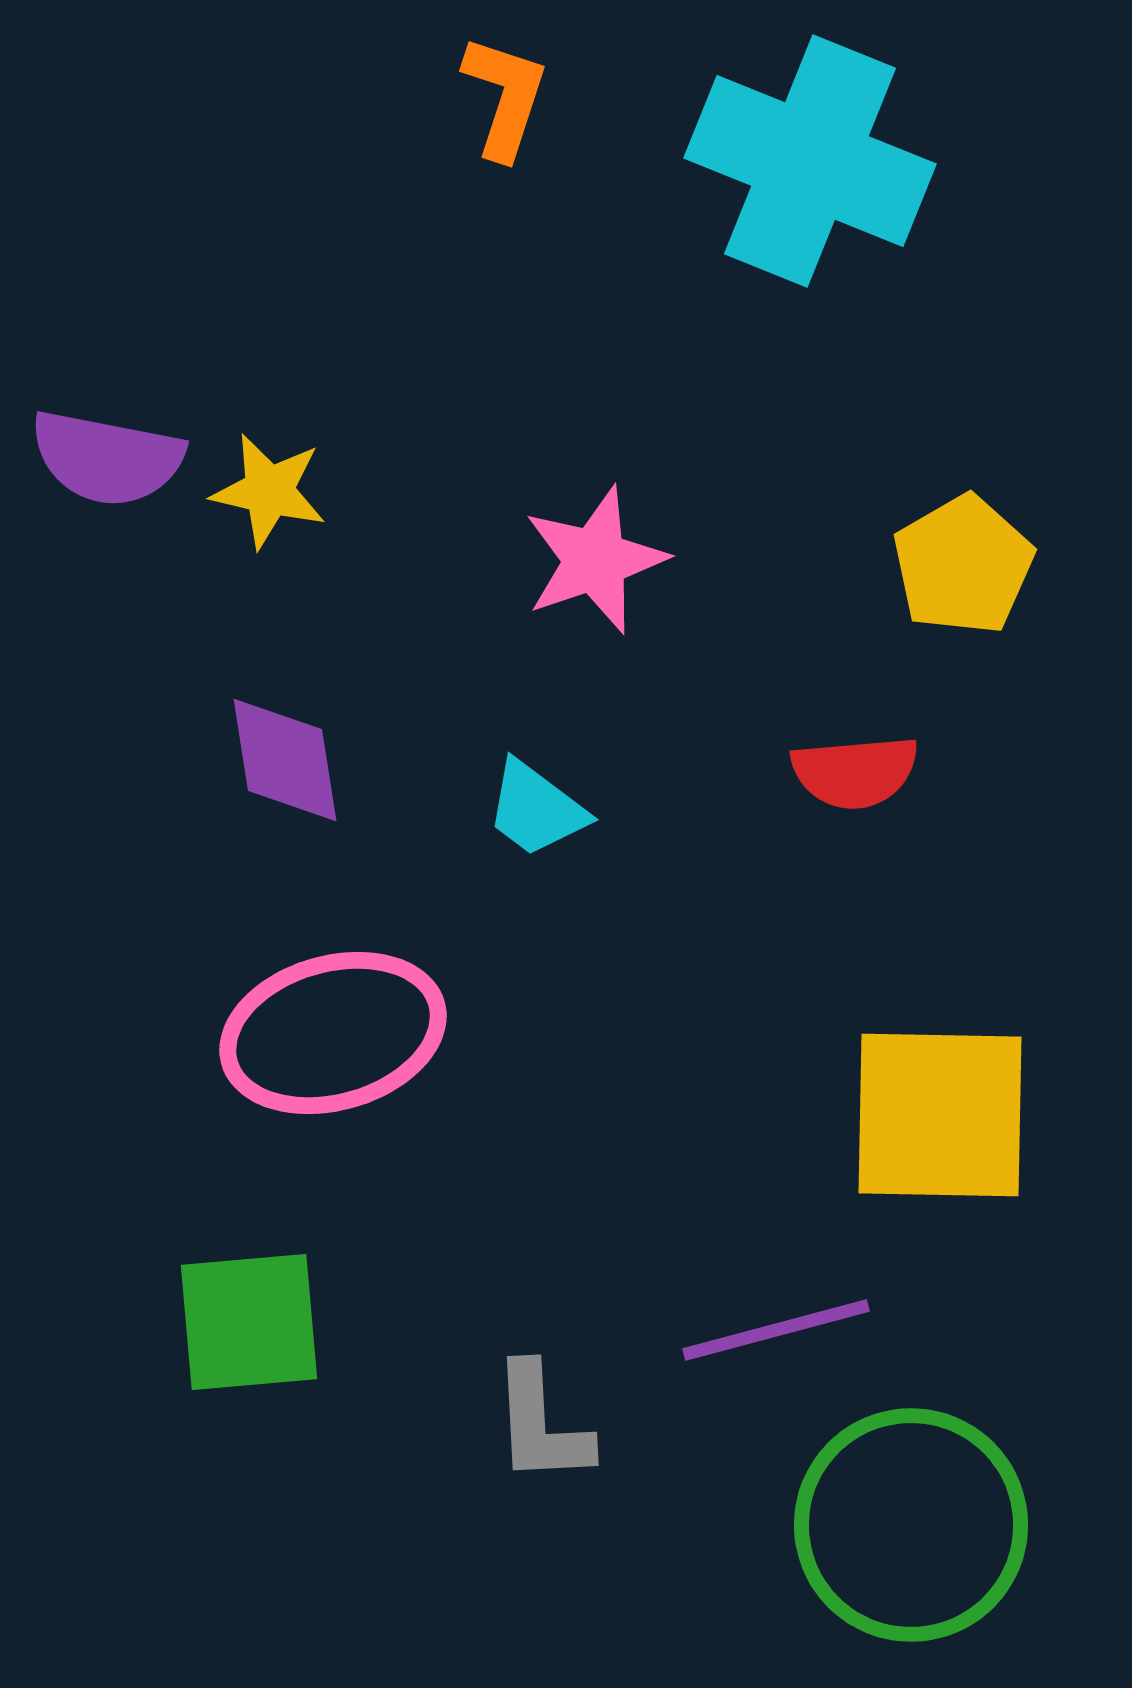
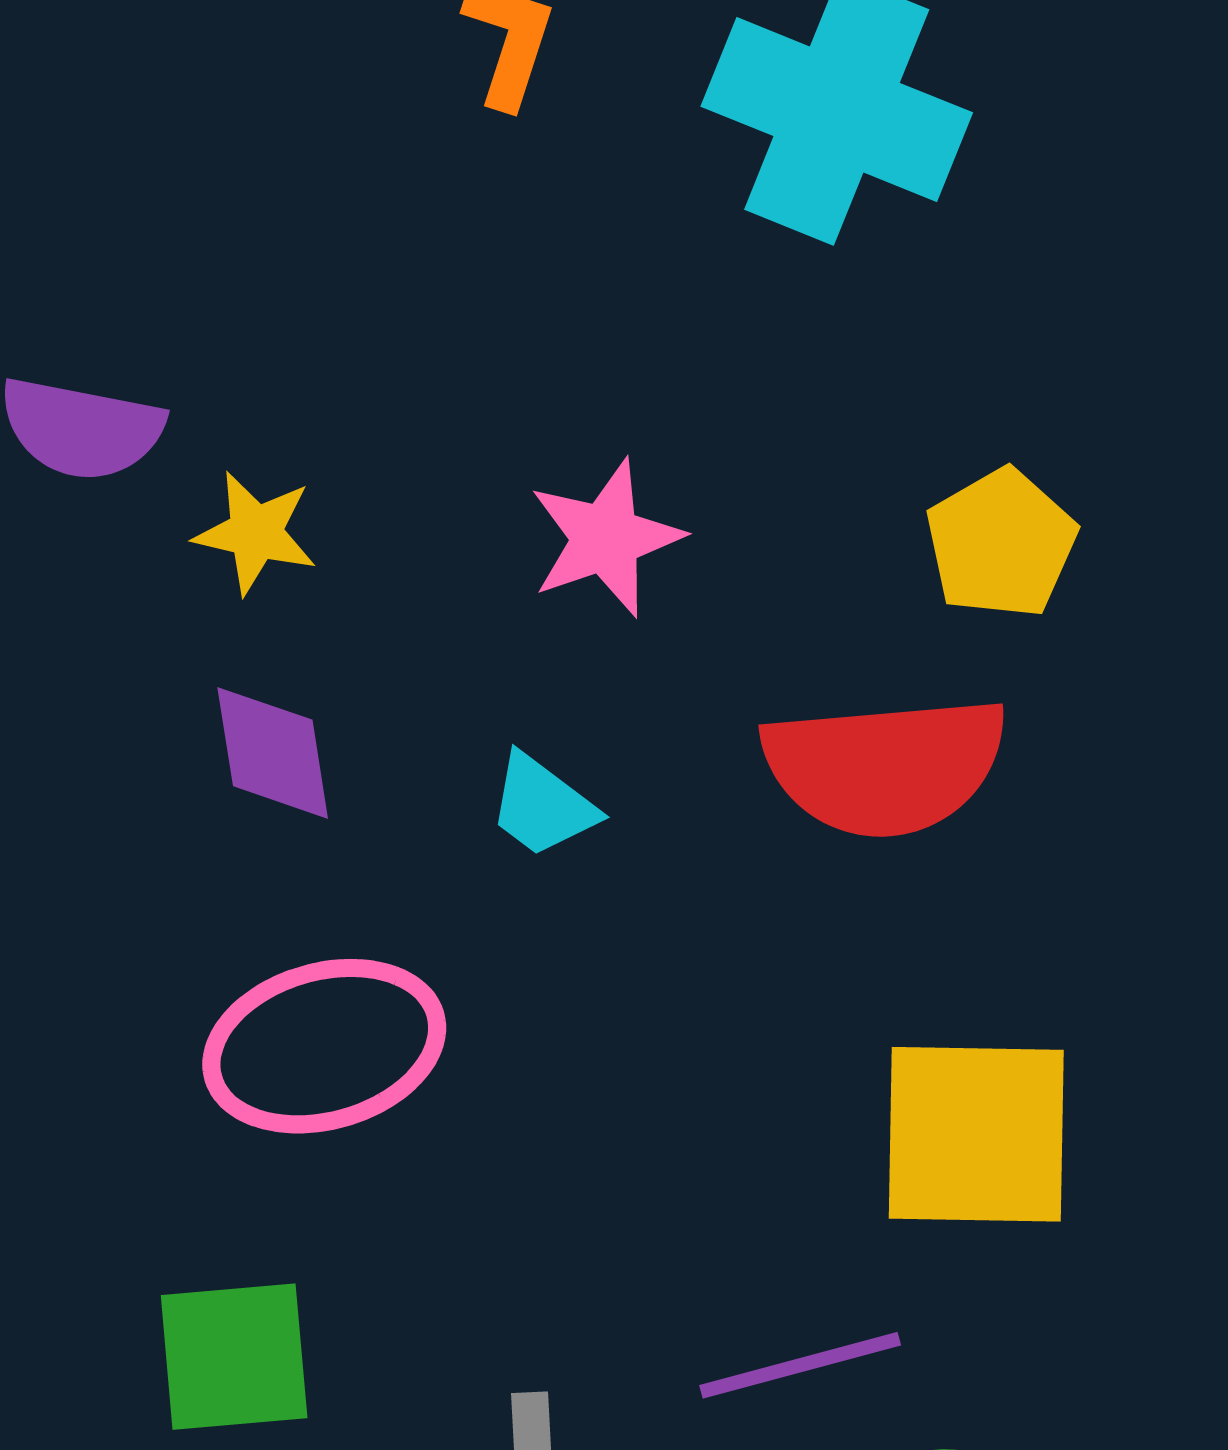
yellow star: (269, 491) -> (256, 533), moved
red semicircle: (855, 772) -> (885, 766), size x1.8

